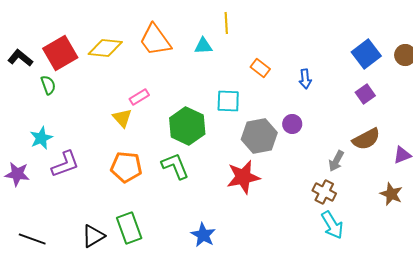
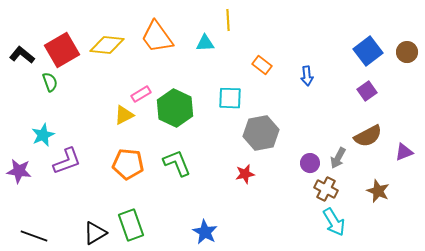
yellow triangle: (122, 118) -> (124, 115), turned 45
purple circle: (292, 124) -> (310, 163), moved
green hexagon: (187, 126) -> (175, 108), moved
red star: (243, 177) -> (245, 174), size x0.6
brown star: (391, 194) -> (378, 191), moved

